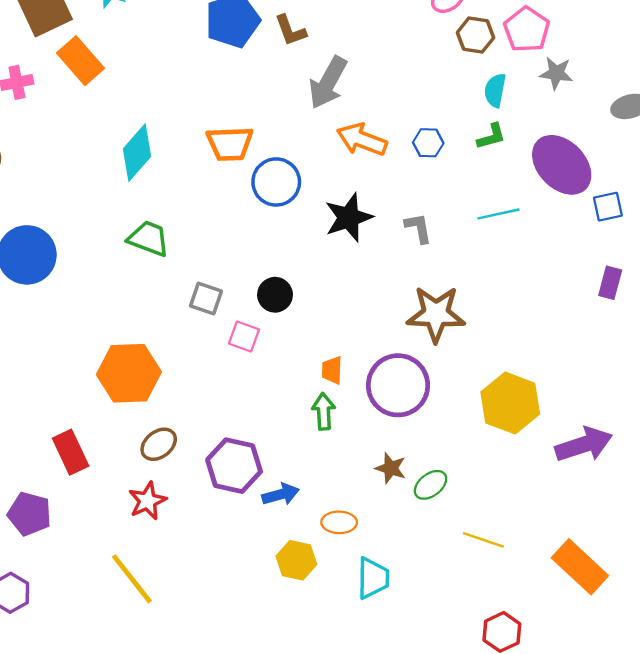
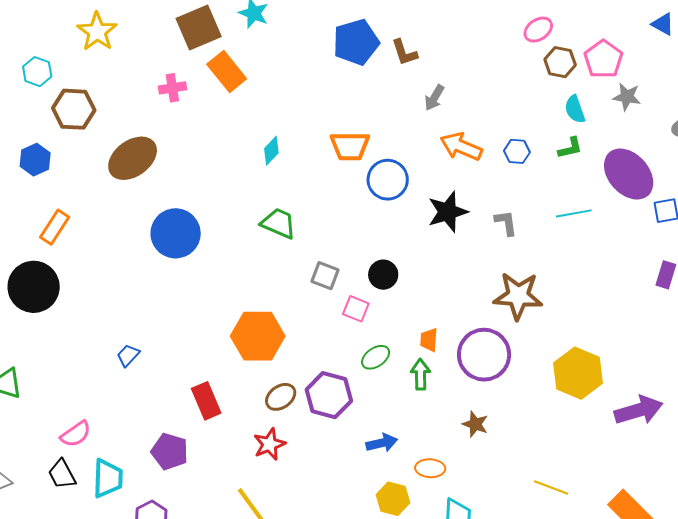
gray arrow: (328, 83) -> (434, 98), size x0.6
cyan semicircle: (495, 90) -> (575, 109), turned -32
cyan diamond: (137, 153) -> (271, 151), size x0.6
purple hexagon: (234, 466) -> (329, 395), moved
green ellipse: (431, 485) -> (376, 357), moved

